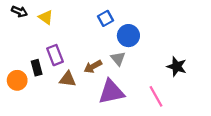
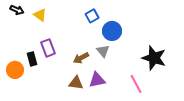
black star: (177, 67) -> (154, 58), size x1.4
brown triangle: (68, 79) -> (76, 83), moved
purple triangle: (111, 92) -> (97, 80), size x0.7

